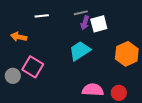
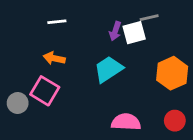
gray line: (81, 13) -> (149, 18), moved
orange arrow: (19, 37) -> (54, 58), moved
red circle: (119, 93) -> (175, 121), moved

